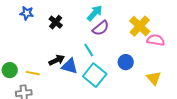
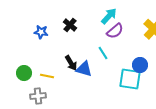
blue star: (27, 13) -> (41, 32), moved
black arrow: (57, 60) -> (71, 63), turned 84
cyan square: (95, 75) -> (130, 79), moved, turned -30

